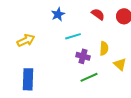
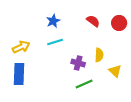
cyan line: (73, 36) -> (55, 42), moved
blue rectangle: (28, 79) -> (19, 74), moved

